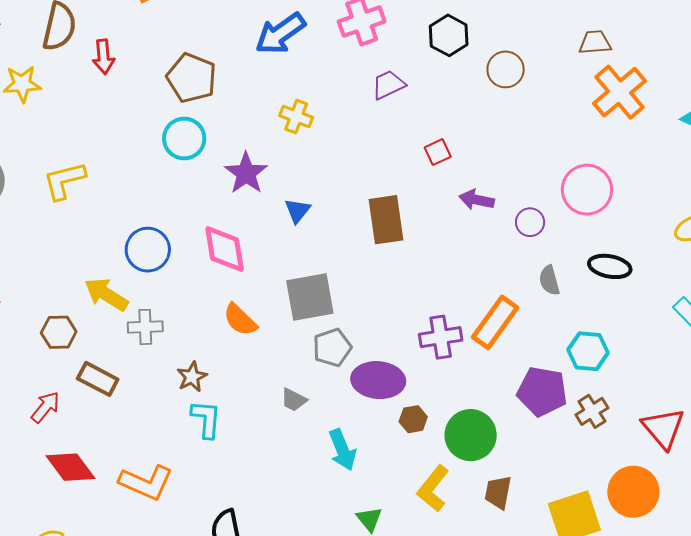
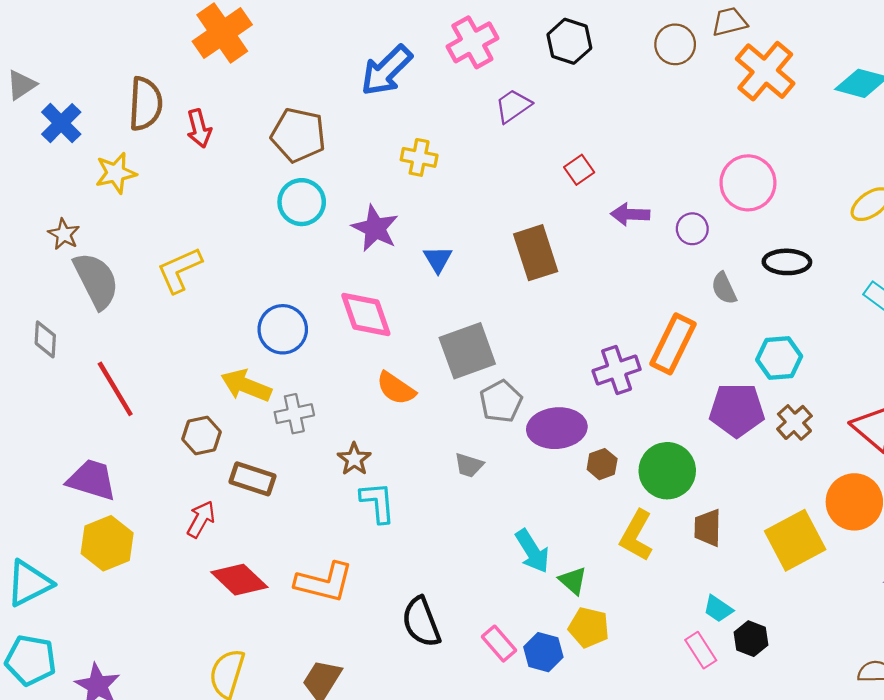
brown circle: (506, 69) -> (675, 44), moved
cyan arrow: (342, 450) -> (532, 551), moved

